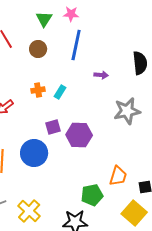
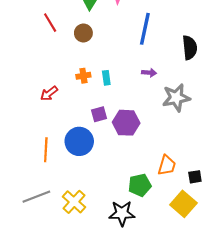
blue line: (76, 45) -> (145, 29), moved
purple arrow: (101, 75) -> (149, 73), moved
cyan rectangle: (60, 92) -> (106, 78), turned -40

